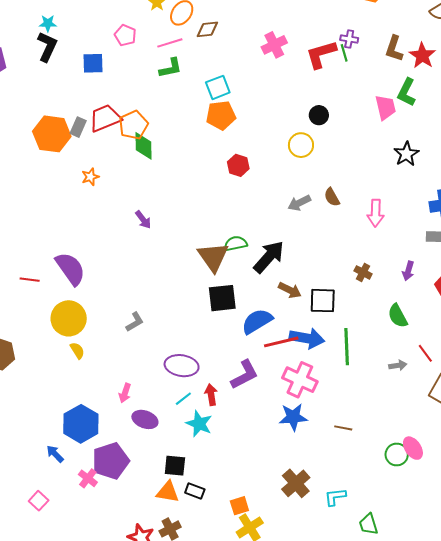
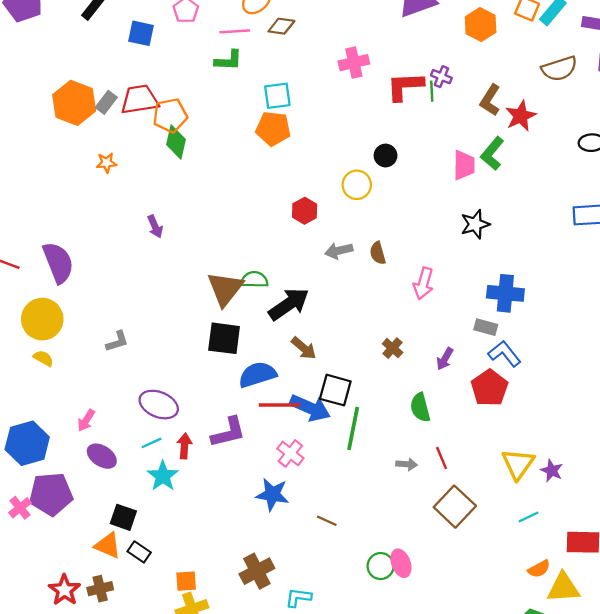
red hexagon: (238, 165) -> (305, 211), moved
black square: (323, 301) -> (335, 390), moved
yellow semicircle: (77, 351) -> (43, 358), turned -42
pink cross: (300, 380) -> (290, 453), size x0.7

